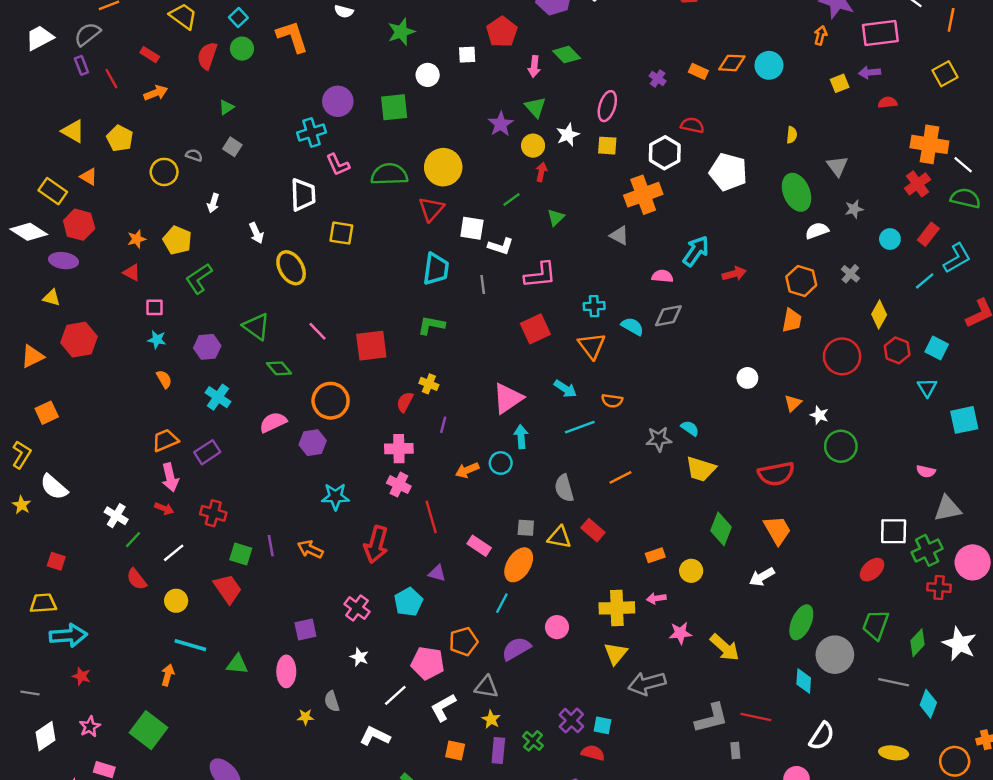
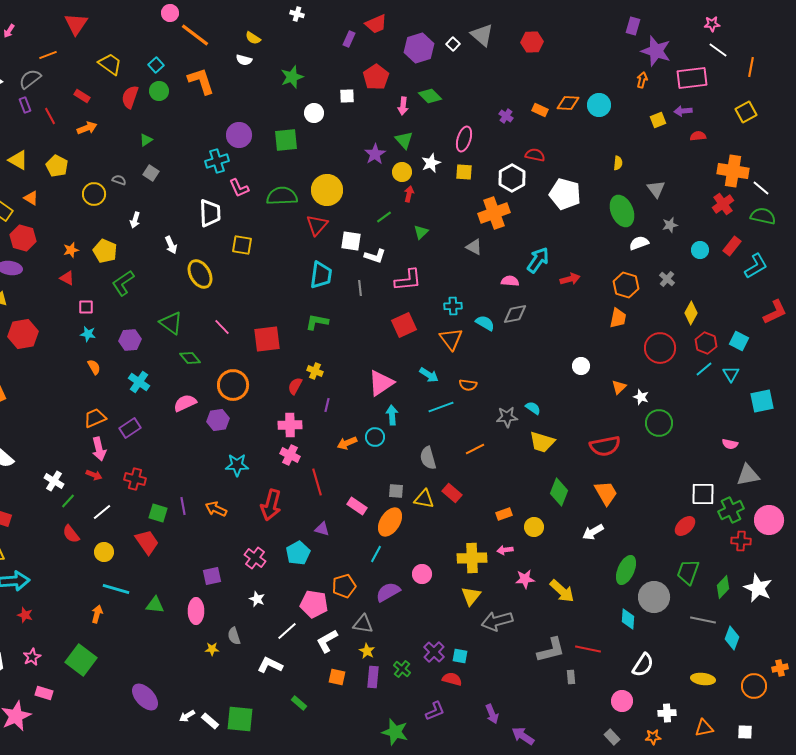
cyan line: (925, 281) -> (704, 369), moved

